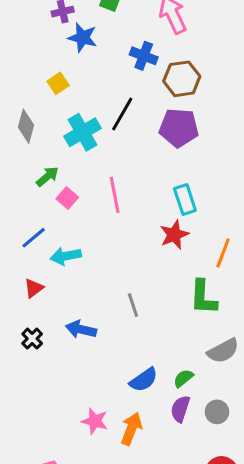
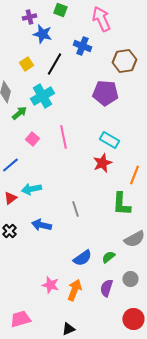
brown hexagon: (182, 79) -> (124, 61), moved
black line: (122, 114) -> (54, 64), moved
green arrow: (47, 177) -> (19, 113), moved
cyan rectangle: (185, 199) -> (109, 140), turned -42
cyan arrow: (66, 256) -> (31, 189), moved
purple semicircle: (180, 409) -> (106, 288), moved

